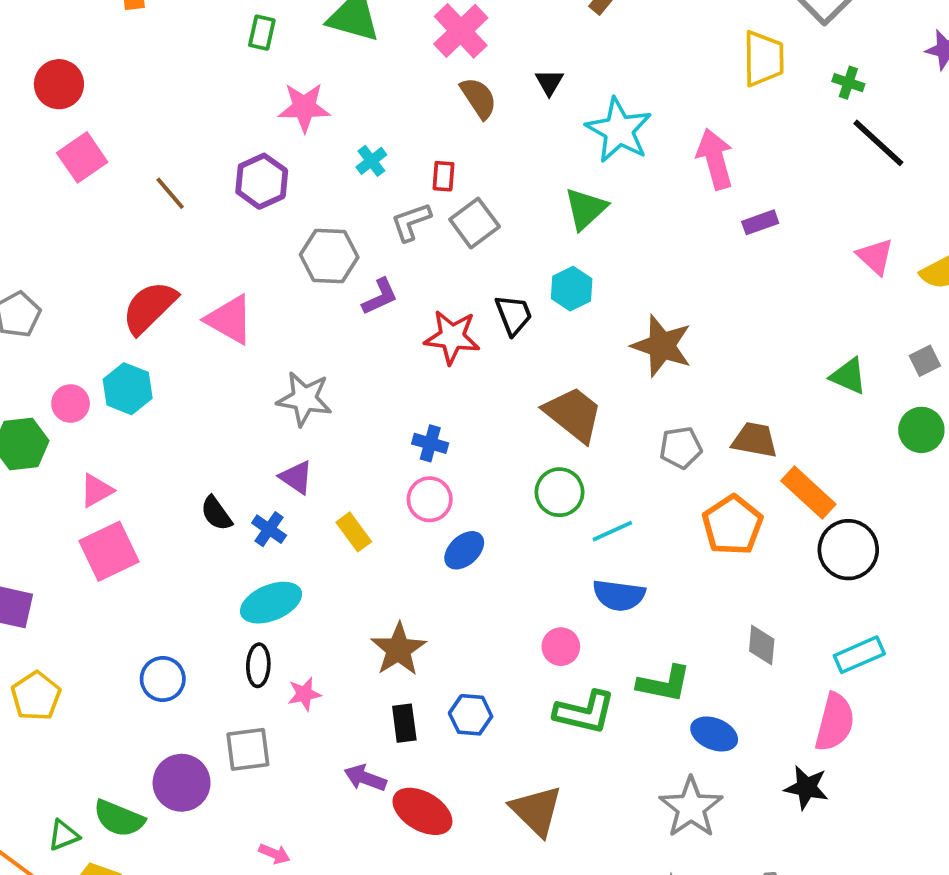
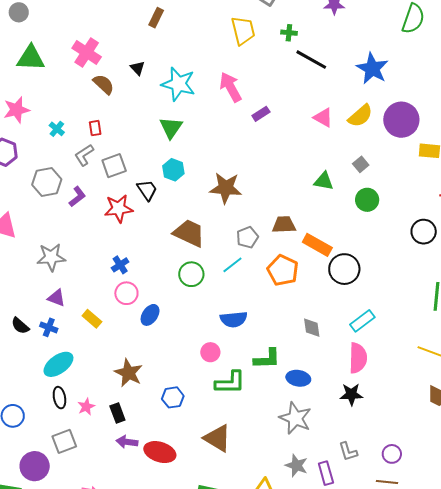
gray square: (475, 223) -> (114, 166), moved, turned 30
blue cross: (430, 443) -> (120, 265), turned -36
cyan line: (612, 531) -> (232, 265), moved
black rectangle: (404, 723) -> (117, 413), moved

